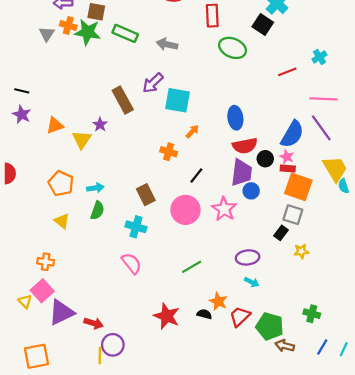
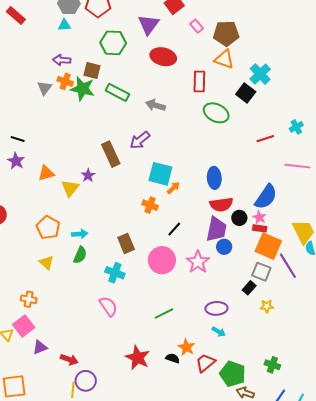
cyan square: (177, 100) -> (160, 174), moved
purple line: (321, 128) -> (288, 266), moved
purple triangle: (61, 312) -> (40, 347), size x0.6

